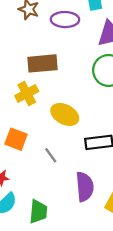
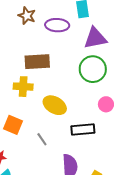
yellow cross: (27, 93) -> (23, 87), turned 30

